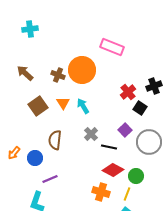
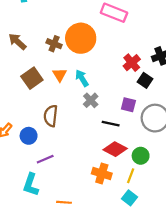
purple square: (125, 130) -> (128, 105), turned -32
gray cross: (91, 134) -> (91, 100), moved

